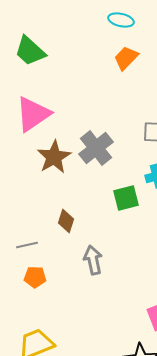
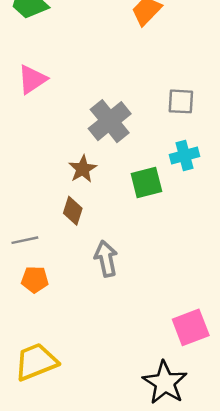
pink triangle: (33, 114) -> (32, 79), size x0.7
brown star: (54, 157) -> (83, 169), moved, size x0.7

